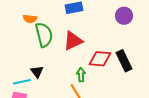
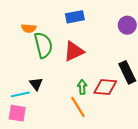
red diamond: (100, 59) -> (105, 87), moved

